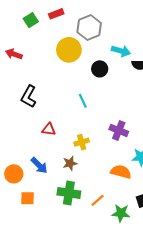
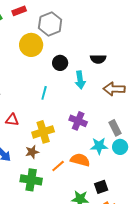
cyan arrow: (121, 51) -> (80, 80), moved, turned 66
cyan line: (83, 101) -> (44, 93), turned 40
yellow cross: (82, 142) -> (43, 132), size x1.5
orange line: (98, 200) -> (58, 166), moved

